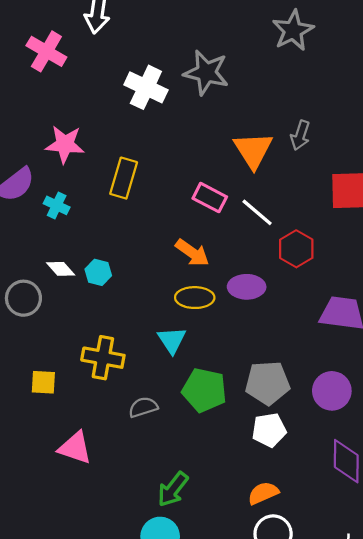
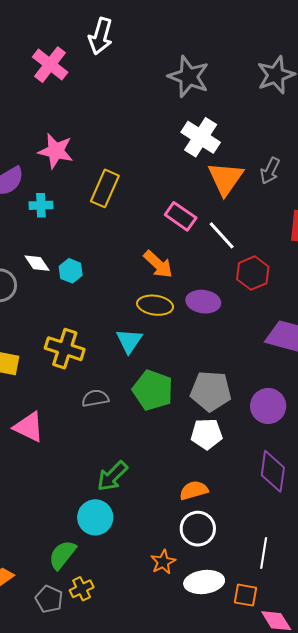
gray star: (206, 73) -> (189, 77), moved
white cross: (146, 87) -> (201, 137), moved
cyan cross: (57, 205) -> (41, 205), turned -35

